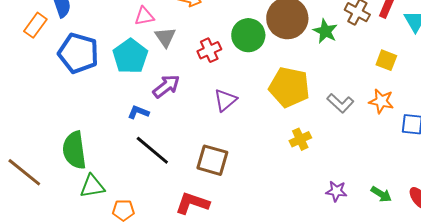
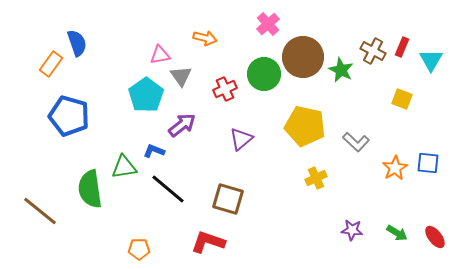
blue pentagon: (78, 53) -> (69, 116), moved
orange star: (381, 101) -> (395, 168), moved, turned 30
green triangle: (92, 186) -> (124, 167), moved

